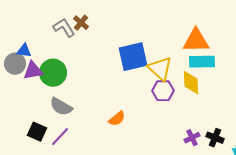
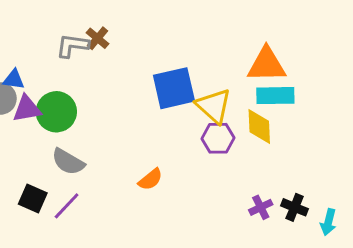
gray L-shape: (64, 28) -> (72, 46), turned -50

